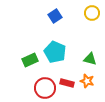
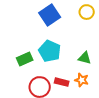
blue square: (55, 16) -> (50, 15), size x1.5

